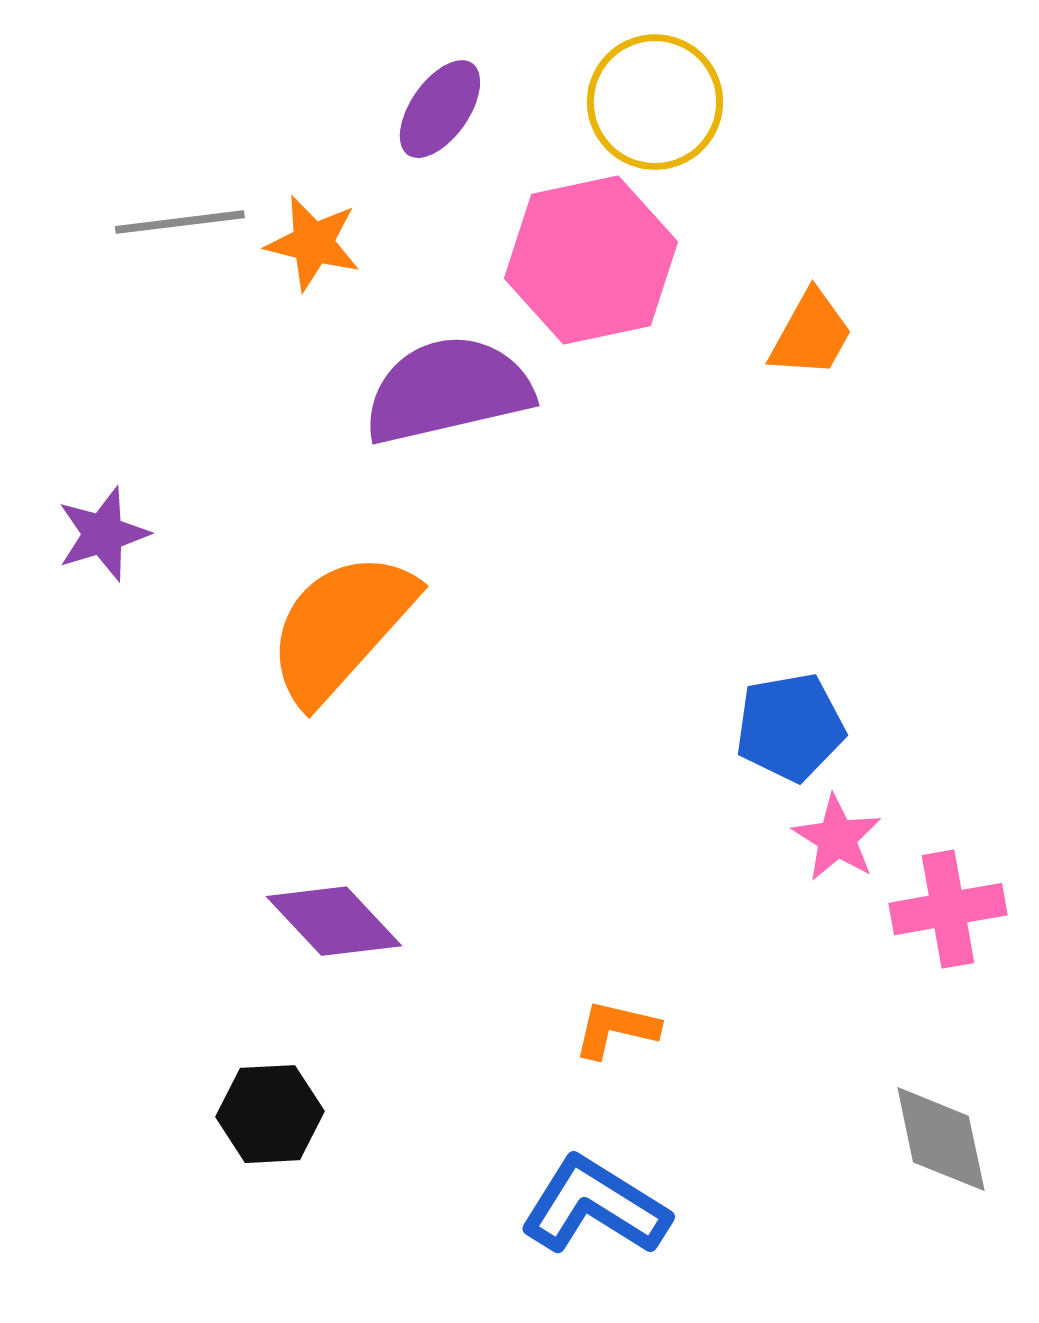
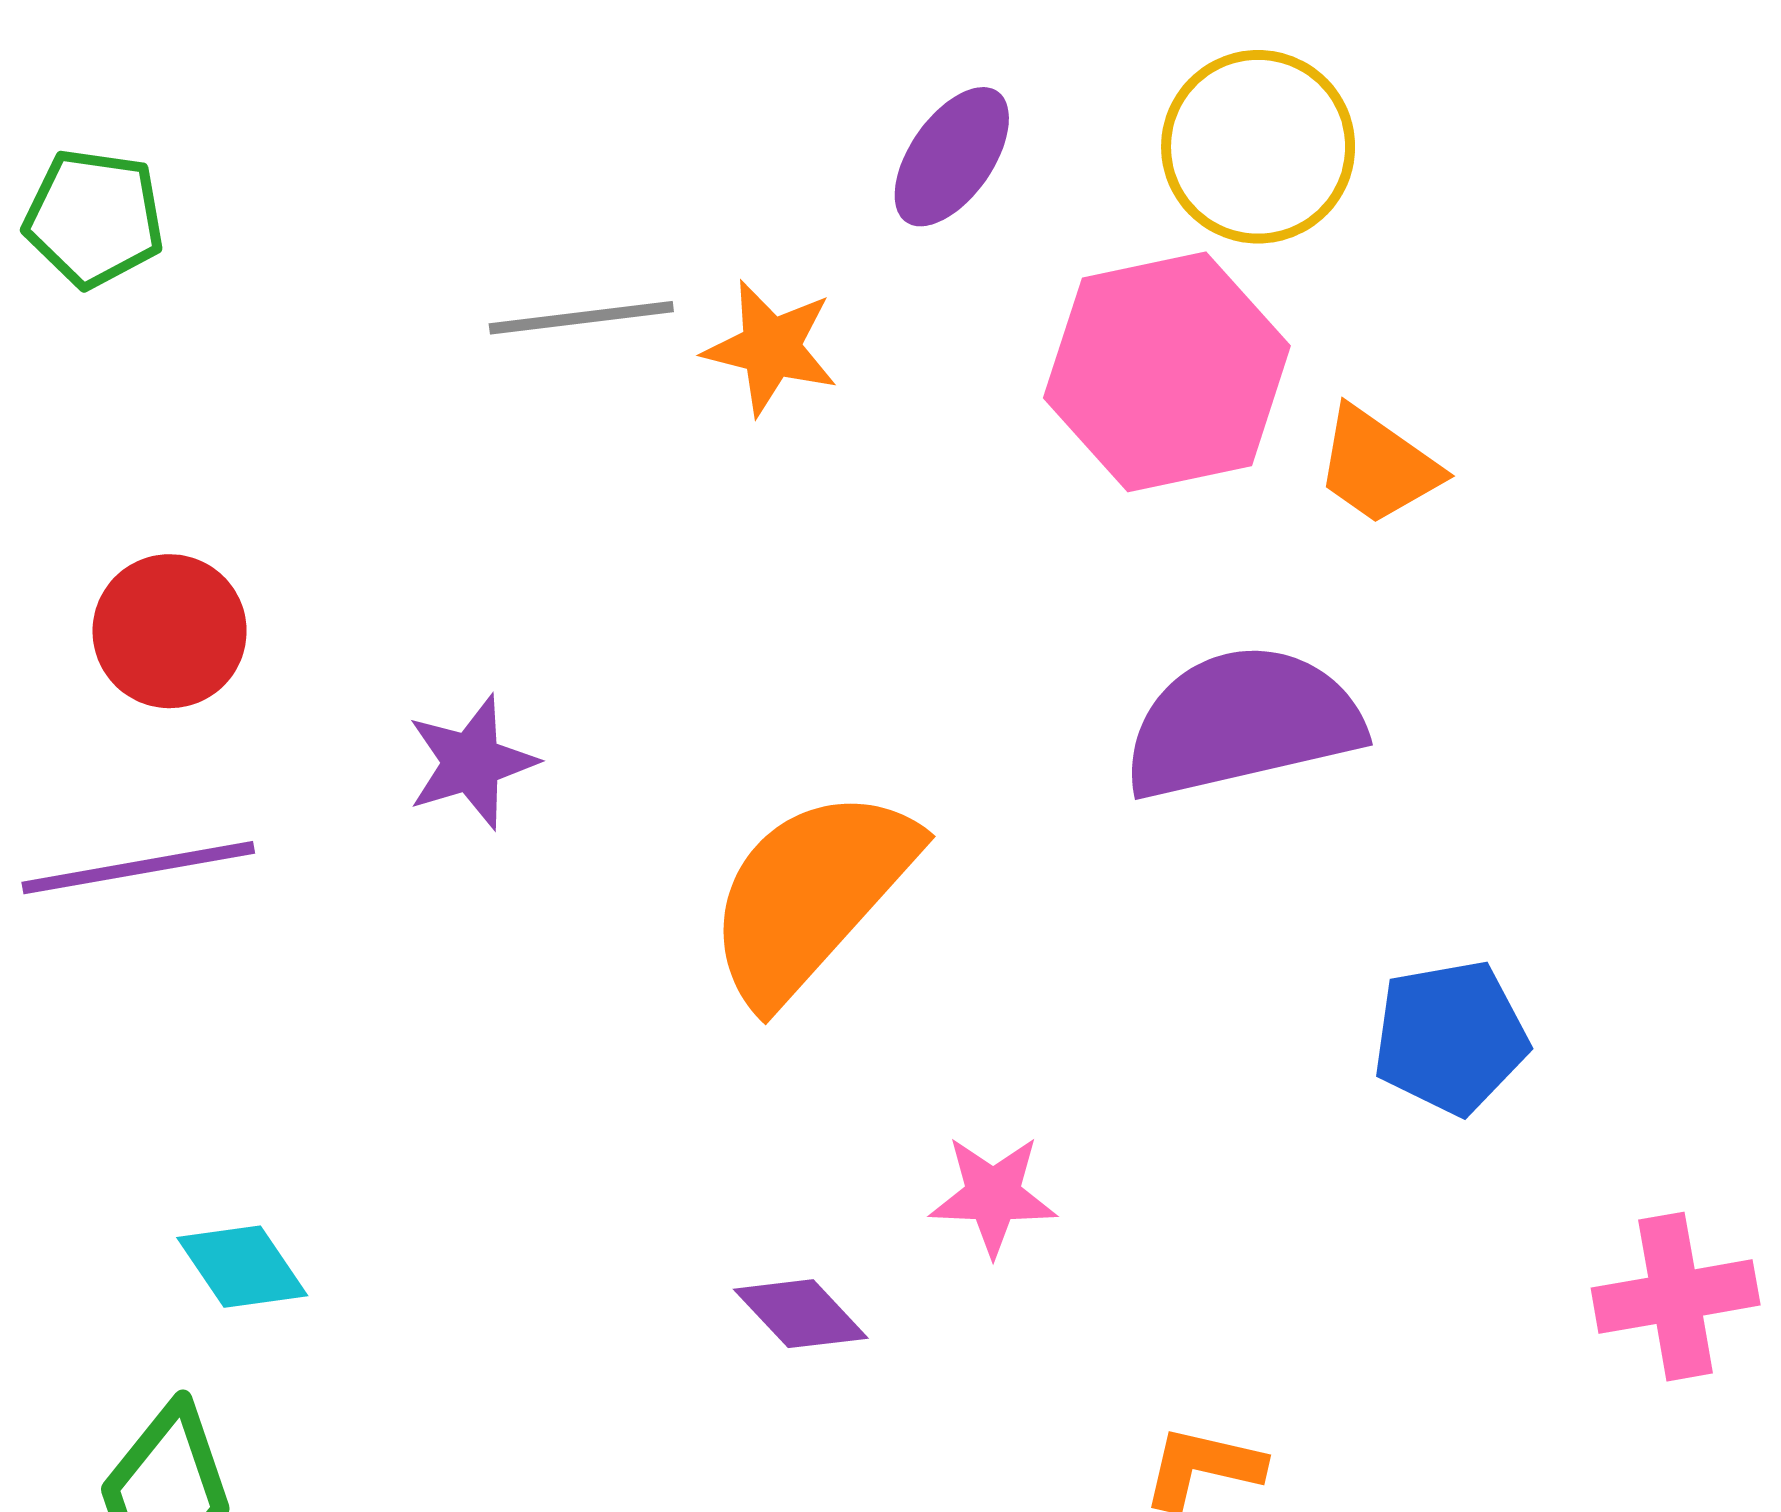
orange trapezoid: (811, 334) -> (1378, 466), moved, turned 96
purple semicircle: (448, 390) -> (1242, 722), moved
pink star: (837, 838) -> (993, 1195), moved, turned -30
purple diamond: (334, 921) -> (801, 1314), size x0.7

